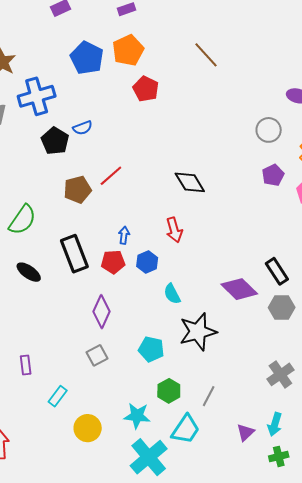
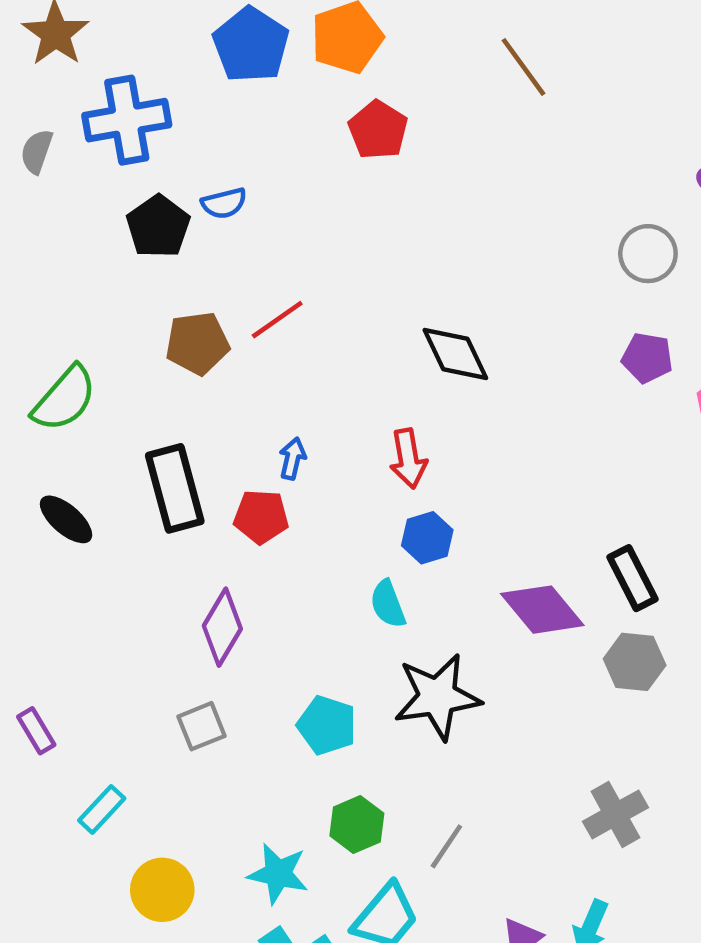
purple pentagon: (273, 175) -> (647, 358), turned 30
blue hexagon: (147, 262) -> (427, 538), moved
purple rectangle: (26, 365) -> (36, 731), turned -30

